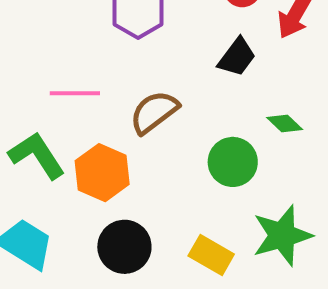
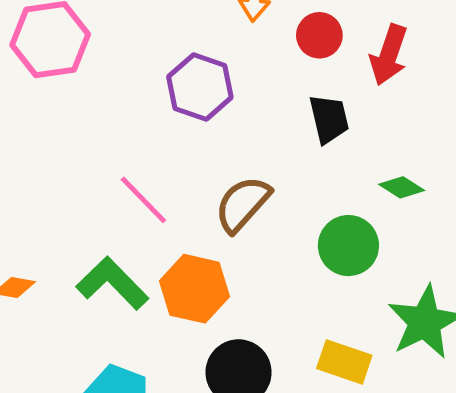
black trapezoid: (237, 57) -> (329, 119), turned -39
pink line: (75, 93) -> (143, 200), turned 57

